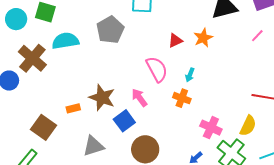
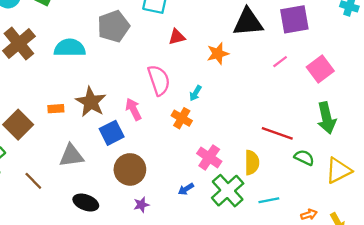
red triangle: (175, 40) -> (177, 37), moved
cyan semicircle: (65, 41) -> (70, 48), moved
yellow semicircle: (248, 126) -> (252, 163), turned -35

